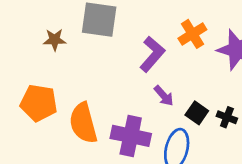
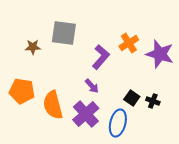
purple arrow: (164, 96) -> (92, 86), moved
purple cross: (131, 136) -> (86, 114), turned 36

